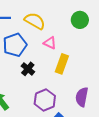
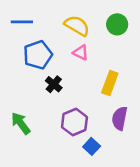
yellow semicircle: (35, 21) -> (77, 26), moved
yellow rectangle: (62, 64) -> (110, 83), moved

